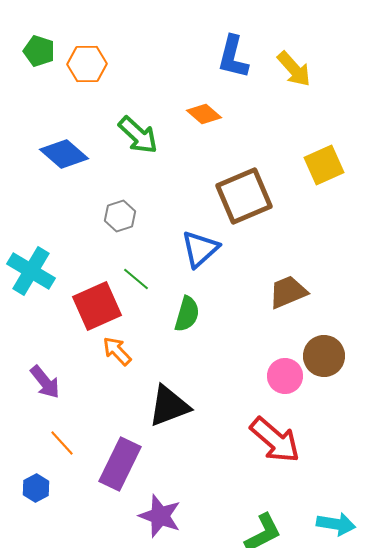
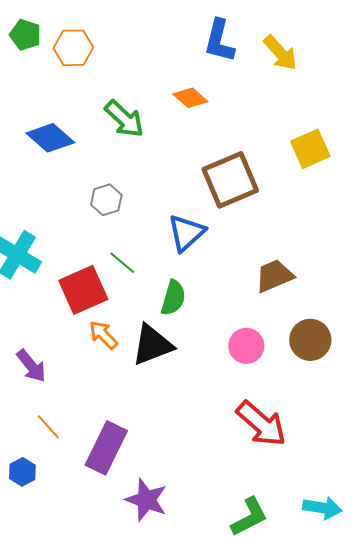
pink circle: (285, 376) -> (246, 346), moved
black triangle: (169, 406) -> (152, 345), moved

